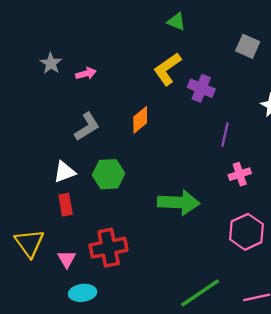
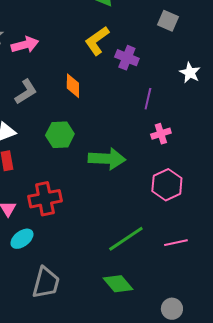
pink arrow: (86, 74) -> (25, 45), size x1.5
orange diamond: (140, 120) -> (73, 86), turned -50
green hexagon: (109, 174) -> (60, 135), moved
cyan ellipse: (83, 293) -> (22, 239), turned -30

